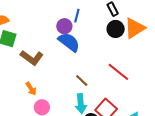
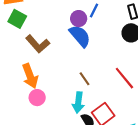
orange arrow: (31, 89) -> (30, 76), size x1.6

